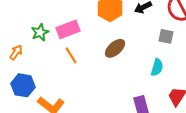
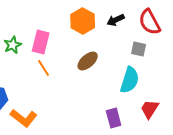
pink rectangle: (68, 29) -> (41, 42), turned -55
cyan semicircle: (157, 67) -> (130, 80), size x1.5

